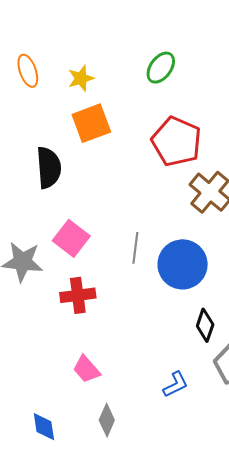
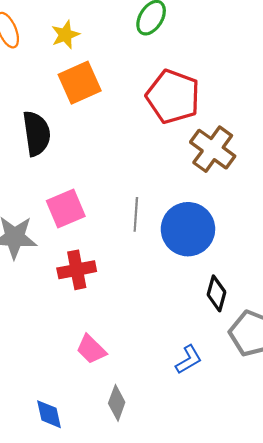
pink square: (71, 238) -> (66, 209), turned 33

